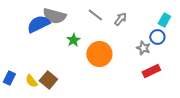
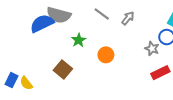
orange circle: (99, 54) -> (106, 55), size x0.6
brown square: (48, 80) -> (63, 70), moved
yellow semicircle: (31, 81) -> (26, 83), moved

